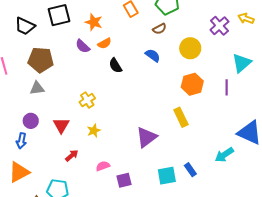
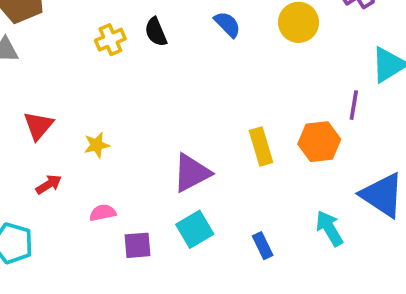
orange hexagon: (192, 84) -> (319, 142), moved
yellow cross: (87, 100) -> (110, 40), moved
cyan arrow: (224, 155) -> (329, 228), turned 84
cyan square: (167, 176) -> (195, 229), moved, turned -30

